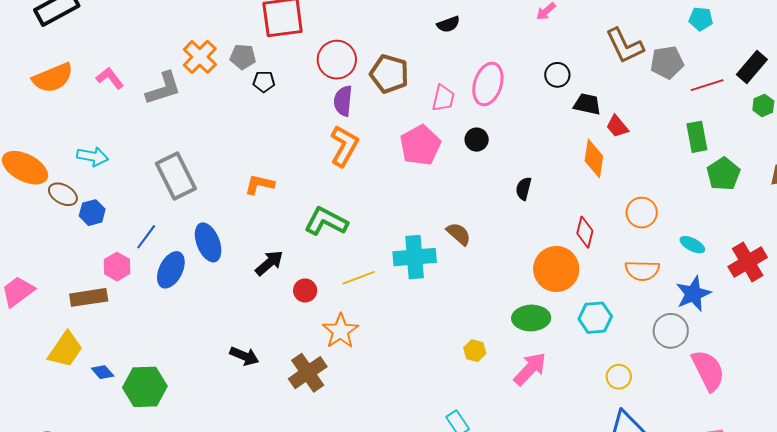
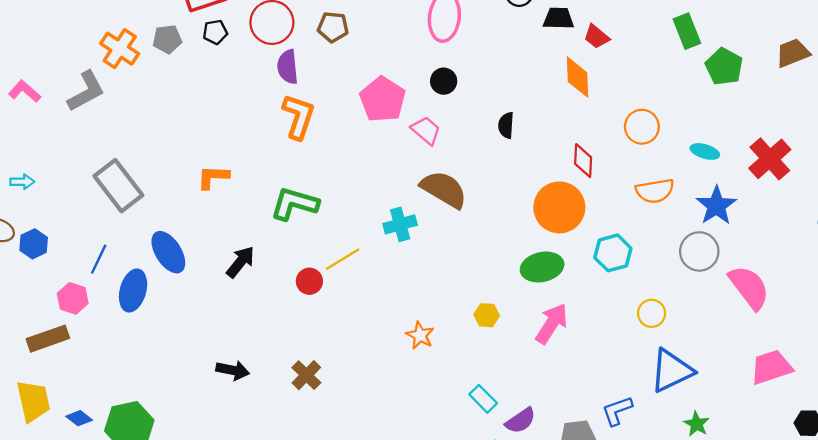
brown pentagon: (389, 74) -> (333, 27), size x0.7
black pentagon: (264, 82) -> (215, 32), moved
pink trapezoid: (443, 98) -> (426, 130), moved, turned -52
cyan arrow: (93, 156) -> (22, 182), size x0.7
brown semicircle: (459, 234) -> (444, 189), size x1.6
cyan cross: (415, 257) -> (400, 224), size x0.7
red circle: (305, 290) -> (309, 281), moved
orange star: (340, 331) -> (420, 335), moved, size x0.7
yellow trapezoid: (65, 350) -> (33, 401), turned -36
brown cross: (308, 373) -> (306, 375), size x0.7

